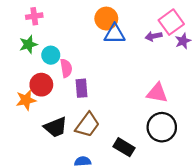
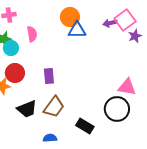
purple arrow: (154, 36) -> (110, 23), moved
cyan circle: (51, 55) -> (11, 48), moved
pink semicircle: (66, 68) -> (32, 34), moved
pink triangle: (157, 93) -> (127, 87), moved

